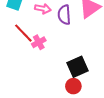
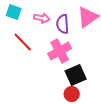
pink cross: (39, 42) -> (60, 51), moved, size x1.6

